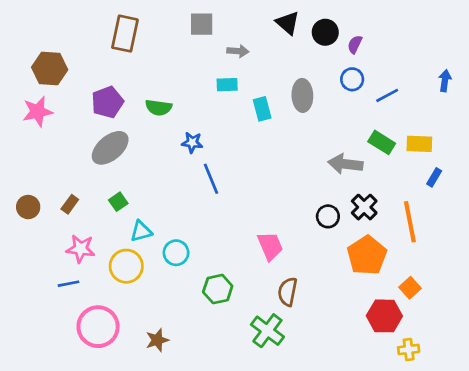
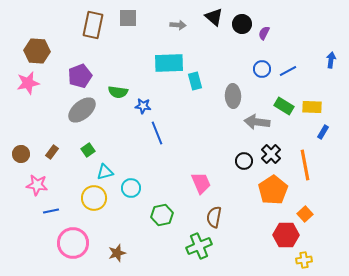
gray square: (202, 24) -> (128, 18), moved
gray arrow: (238, 51) -> (178, 25), moved
blue circle: (352, 79) -> (262, 69), moved
cyan rectangle: (227, 85) -> (169, 63), size x1.8
gray ellipse: (302, 95) -> (233, 96), moved
green semicircle: (159, 108) -> (118, 92), moved
pink star: (81, 249) -> (37, 185), moved
green cross: (267, 331) -> (199, 246), turned 30

